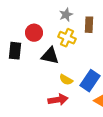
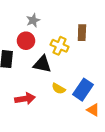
gray star: (66, 15) -> (33, 20), moved
red arrow: (58, 100) -> (25, 99), moved

